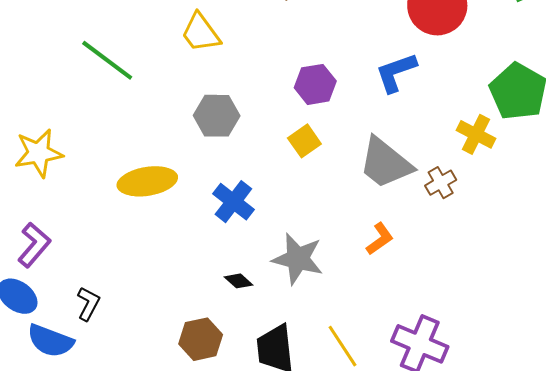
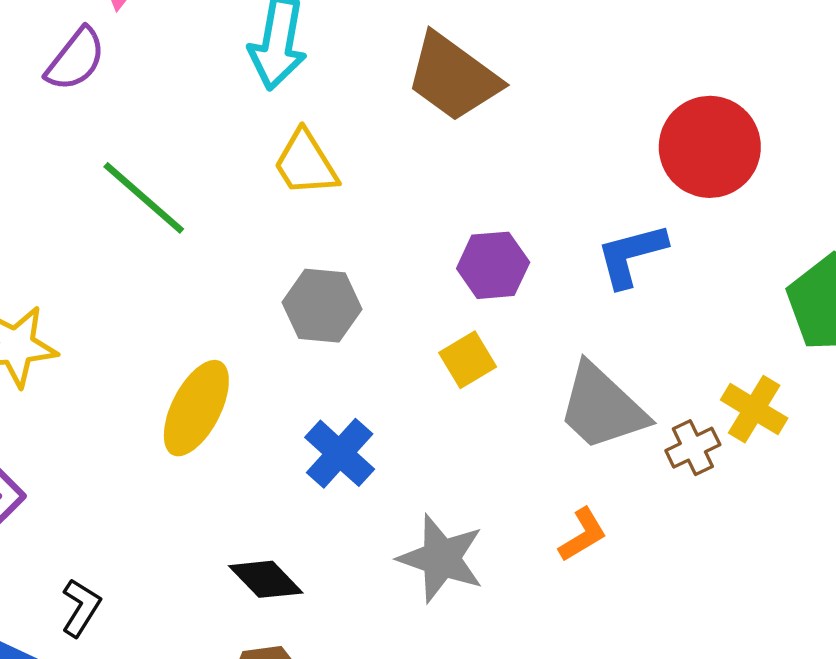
yellow cross: (476, 134) -> (754, 409), moved
yellow ellipse: (147, 181) -> (196, 408), turned -58
black diamond: (239, 281) -> (266, 579), moved, size x1.5

